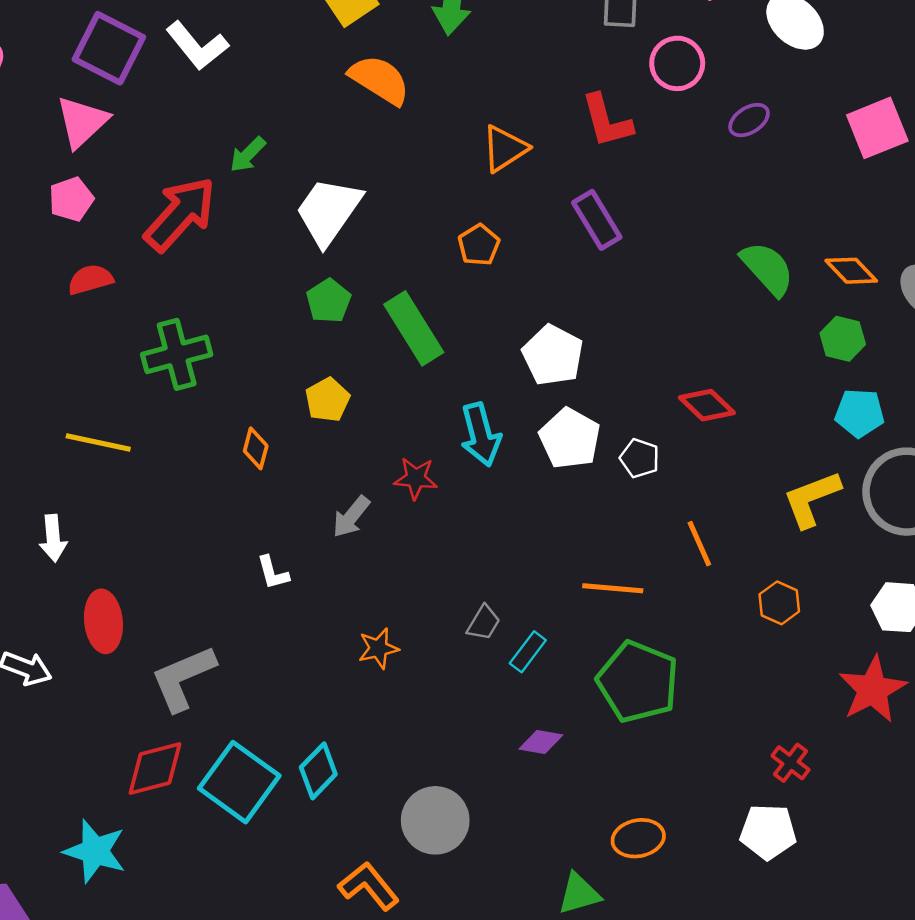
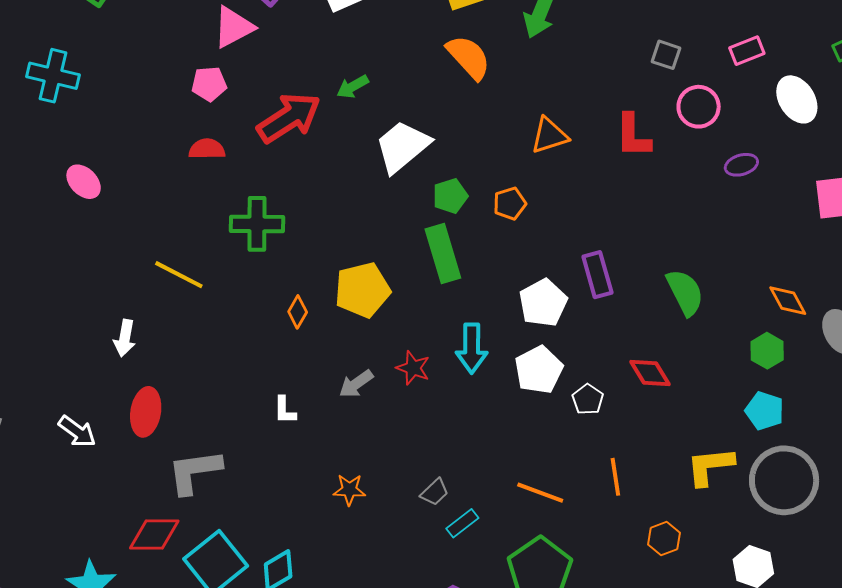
purple rectangle: (597, 220) -> (597, 275), moved
green semicircle: (767, 269) -> (685, 292), moved
green pentagon: (329, 301) -> (450, 196), moved
yellow pentagon: (328, 400) -> (362, 290), size x1.6

